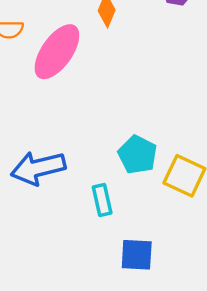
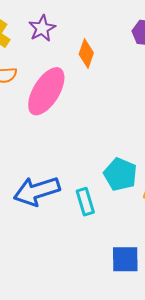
cyan rectangle: (102, 200) -> (85, 202), moved

